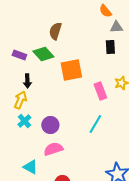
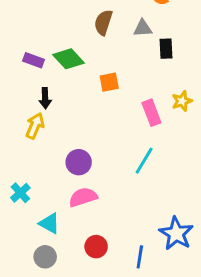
gray triangle: (116, 27) -> (143, 28), moved
brown semicircle: (55, 31) -> (103, 22), moved
orange square: (71, 70) -> (109, 82), size x0.6
cyan cross: (24, 121) -> (20, 193), moved

